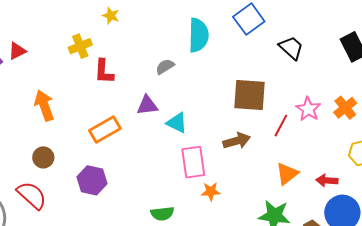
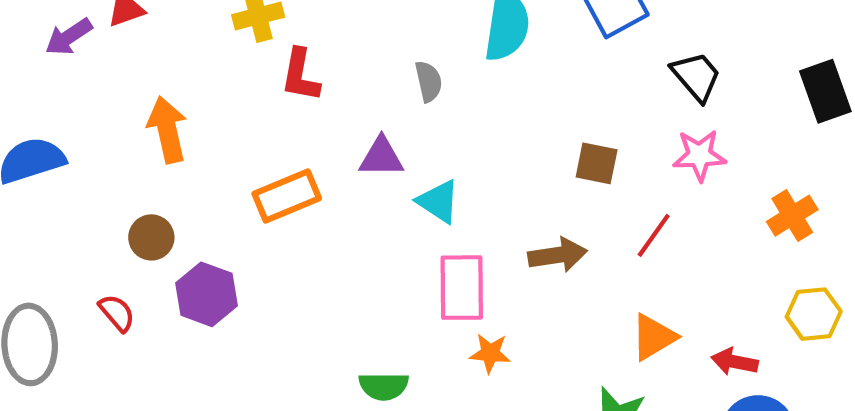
gray semicircle: (165, 67) -> (429, 81), turned 102
brown square: (249, 95) -> (597, 163), size x0.6
pink star: (308, 109) -> (699, 155), moved, turned 30
purple hexagon: (92, 180) -> (207, 294), moved
red semicircle: (32, 195) -> (117, 313), size x0.6

